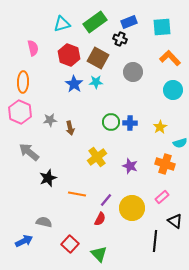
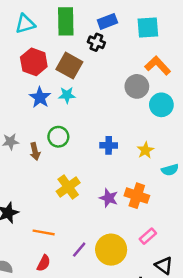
green rectangle: (95, 22) -> (66, 21), turned -55
gray circle: (133, 72) -> (137, 86), moved
green circle: (111, 122) -> (58, 137), moved
orange cross: (165, 164) -> (137, 196), moved
purple line: (106, 200) -> (79, 250), moved
red semicircle: (100, 219) -> (44, 263), moved

